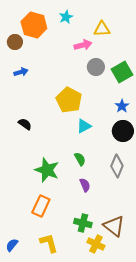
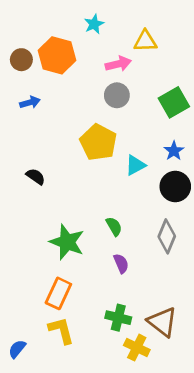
orange hexagon: (34, 25) -> (57, 55), moved
gray circle: (96, 67) -> (117, 95), moved
cyan triangle: (84, 126) -> (135, 165), moved
yellow L-shape: (49, 243) -> (61, 330), moved

